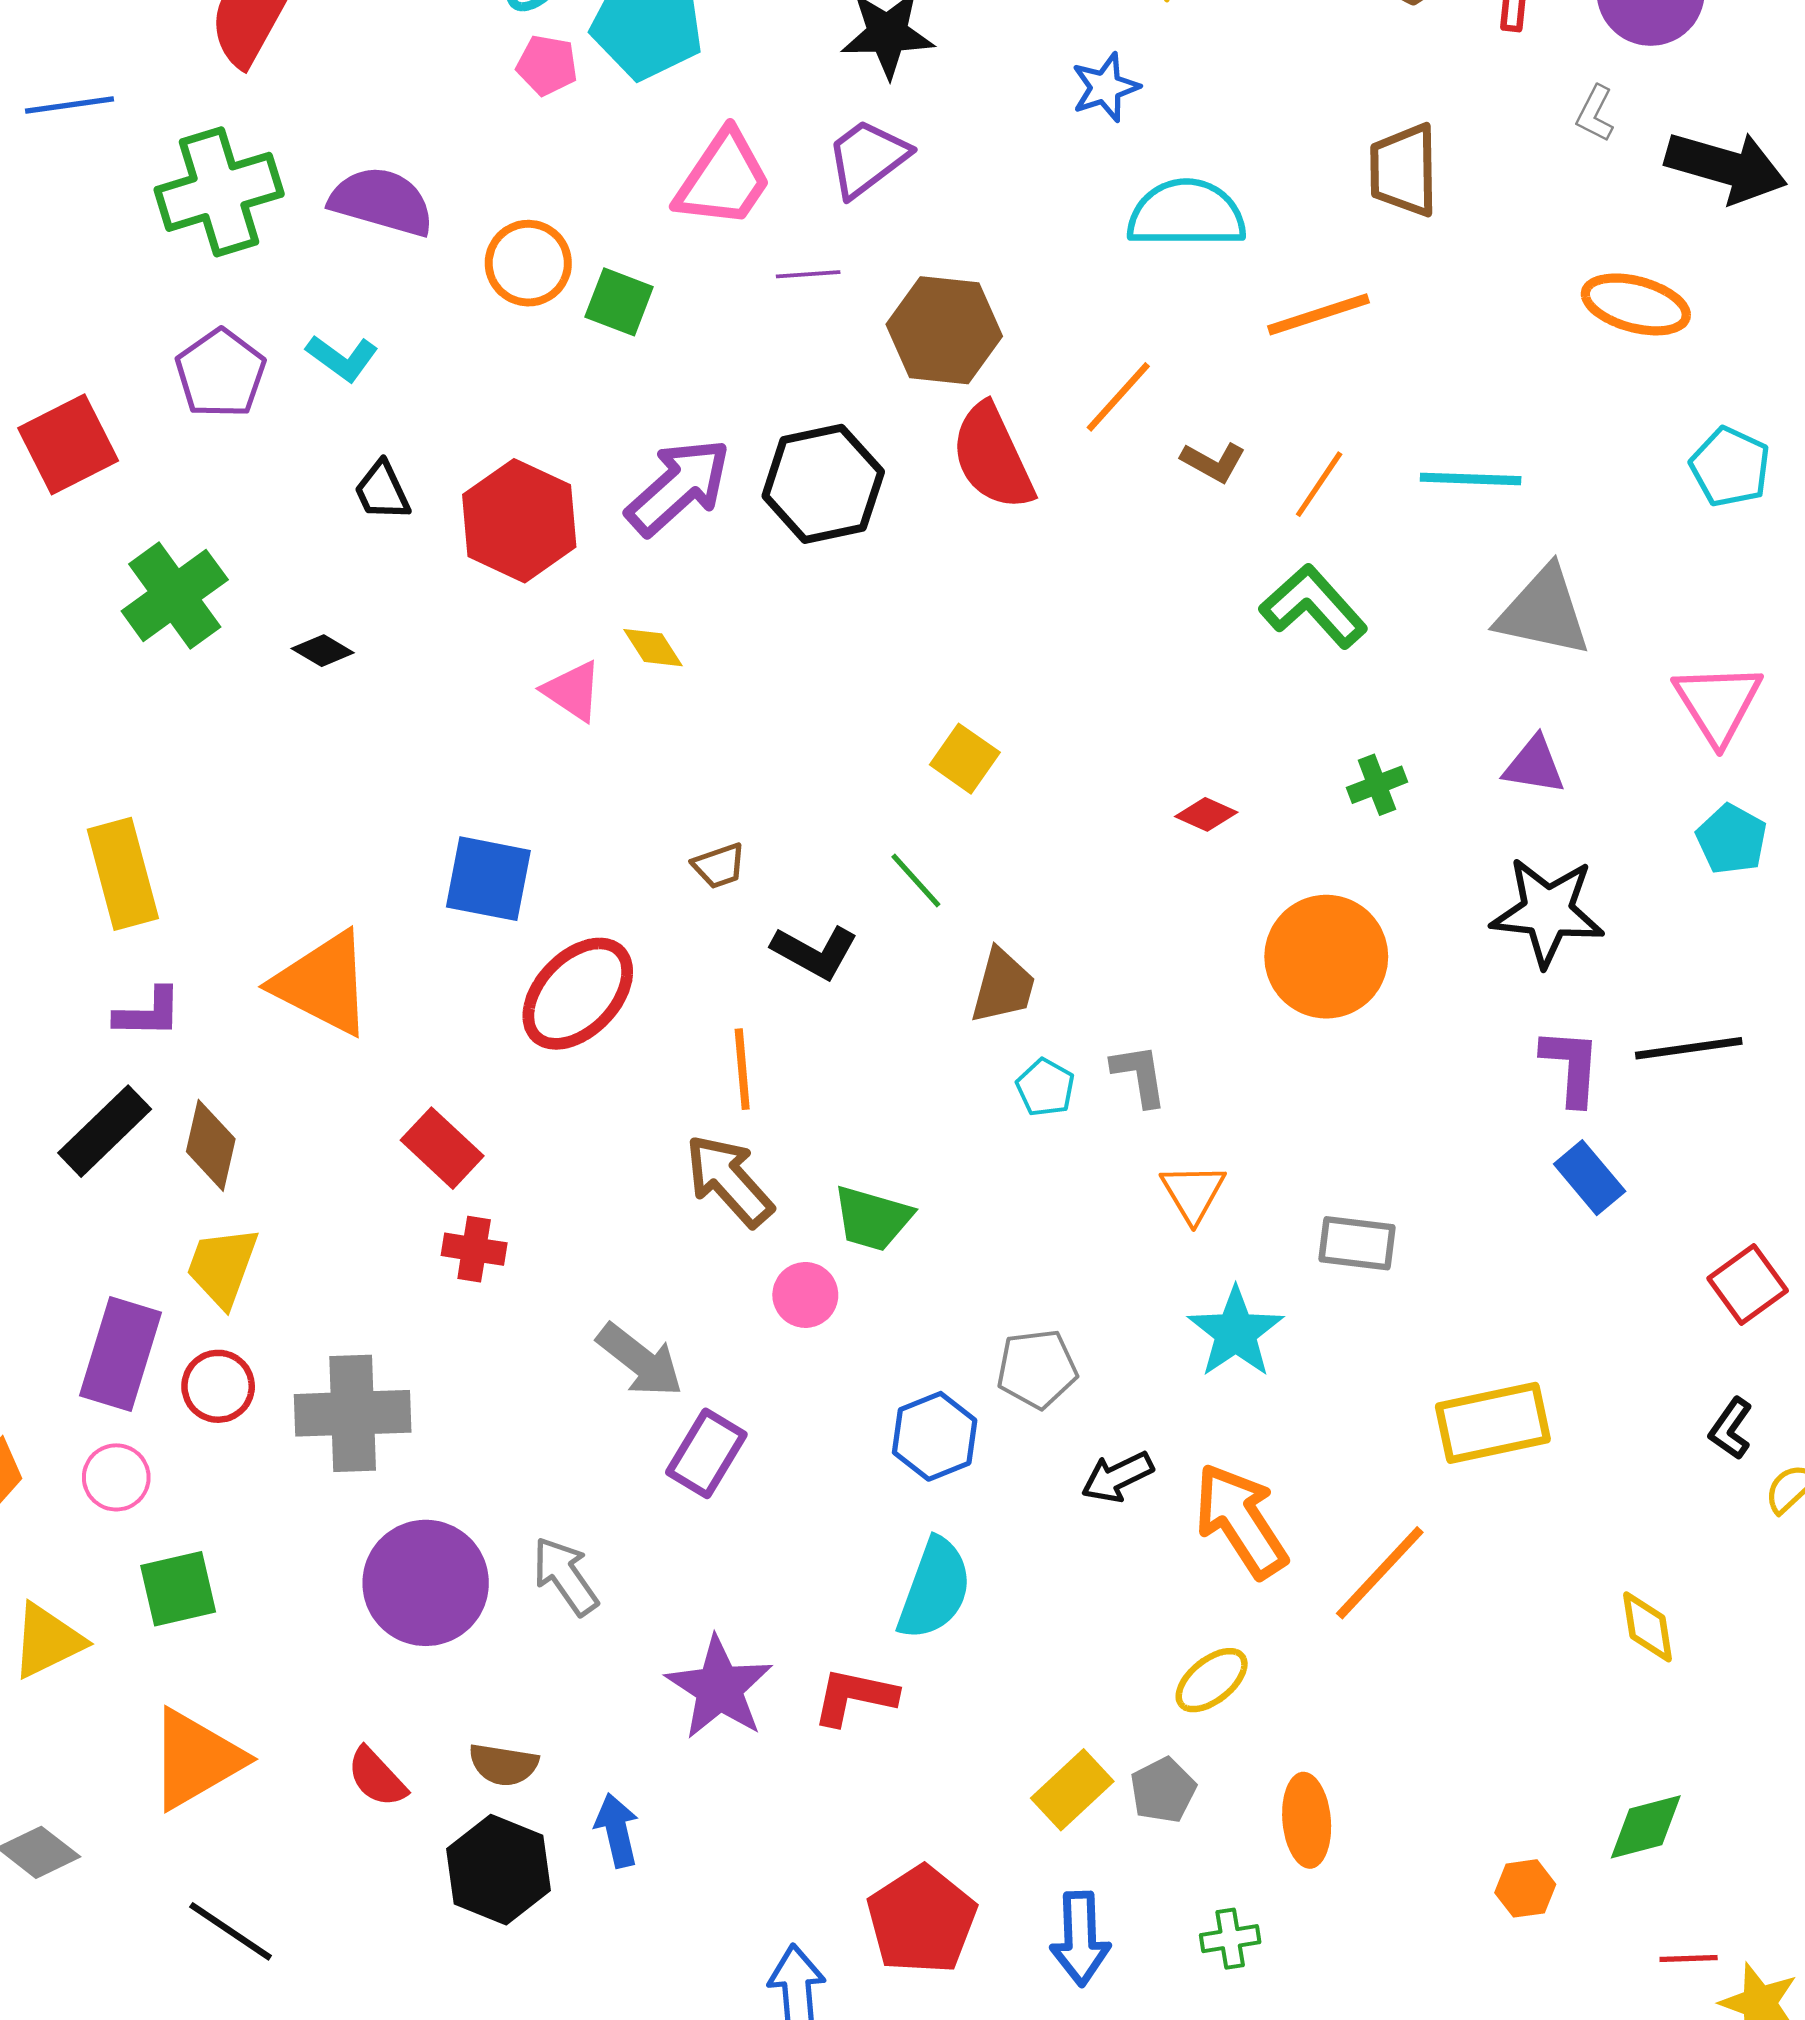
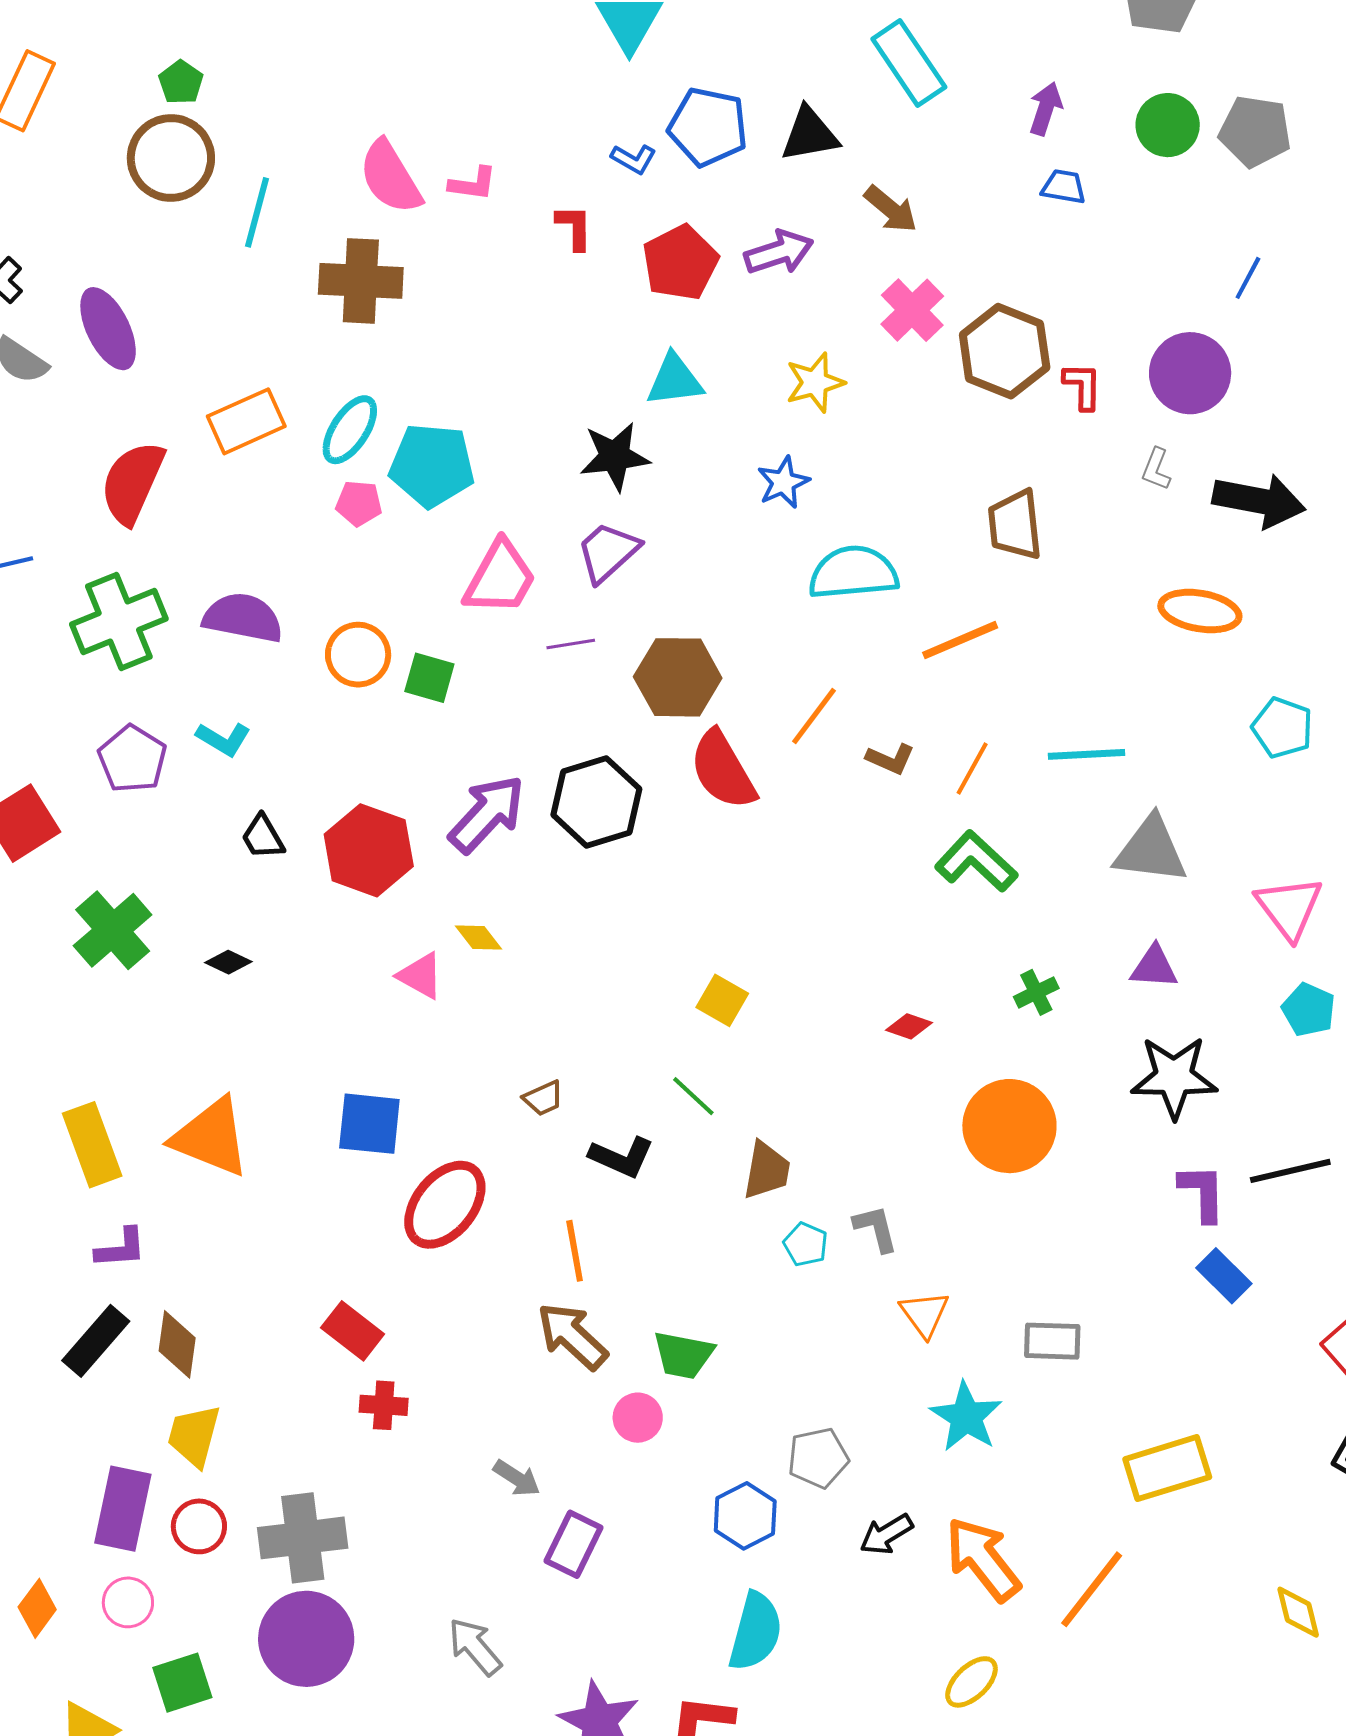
orange triangle: (323, 983) -> (211, 1137), moved
gray arrow: (640, 1360) -> (517, 1478), size x0.7
purple circle: (426, 1583) -> (306, 1639), moved

